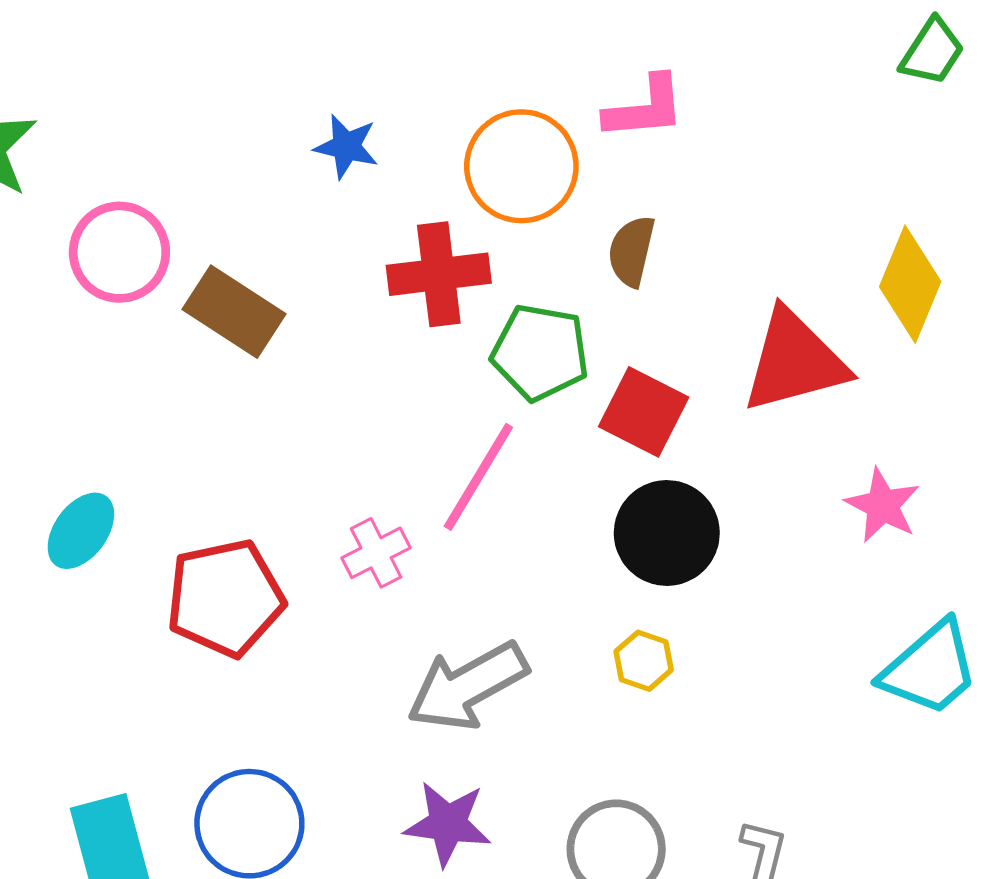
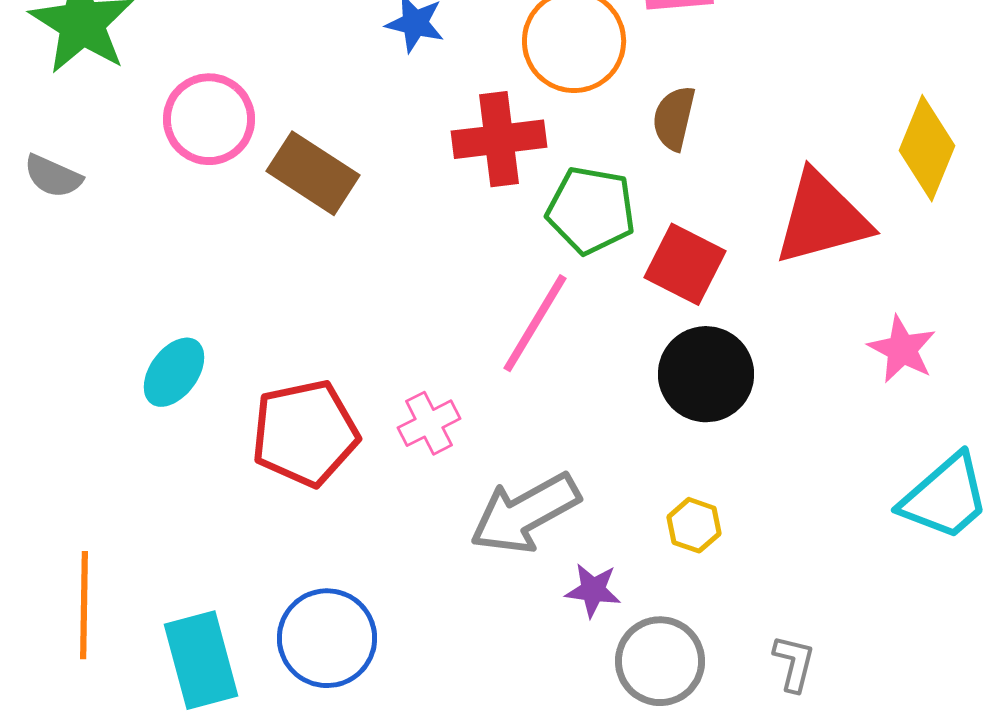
pink cross: (376, 553) -> (429, 423), moved
yellow hexagon: (644, 661) -> (694, 525), moved
purple star: (448, 824) -> (593, 590), moved, size x0.7

